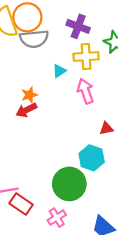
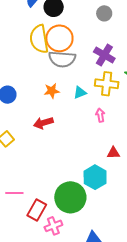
pink arrow: (85, 91) -> (100, 115), size x0.6
orange star: (29, 95) -> (52, 91), moved
red rectangle: (21, 204) -> (37, 210), moved, turned 75

